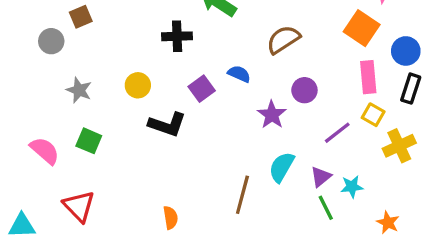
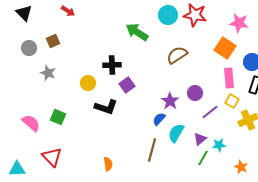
black cross: (177, 36) -> (112, 65), moved
gray circle: (51, 41) -> (29, 48), moved
blue semicircle: (239, 74) -> (159, 119), moved, turned -72
gray star: (79, 90) -> (48, 73), moved
purple circle: (304, 90) -> (195, 93), moved
green line: (326, 208) -> (203, 158), turned 56

